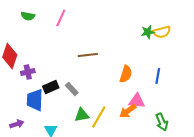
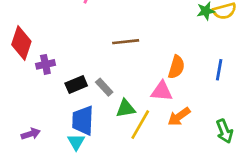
blue trapezoid: (35, 100) -> (83, 121), moved
pink triangle: (137, 101) -> (162, 91), moved
green triangle: (82, 115) -> (126, 108), moved

